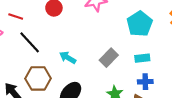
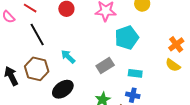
cyan pentagon: (140, 24) -> (127, 38), moved

